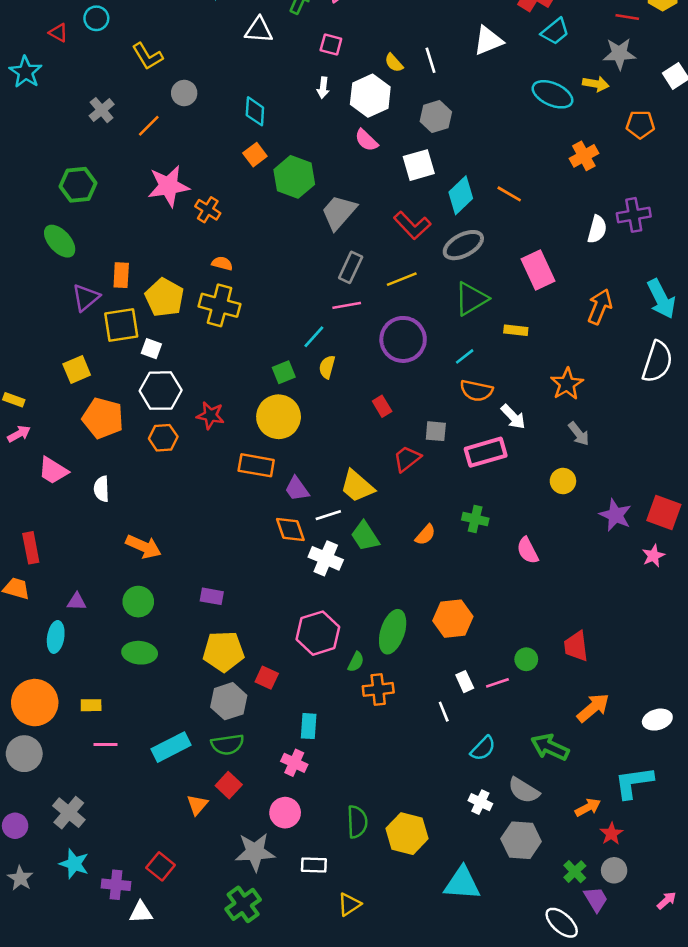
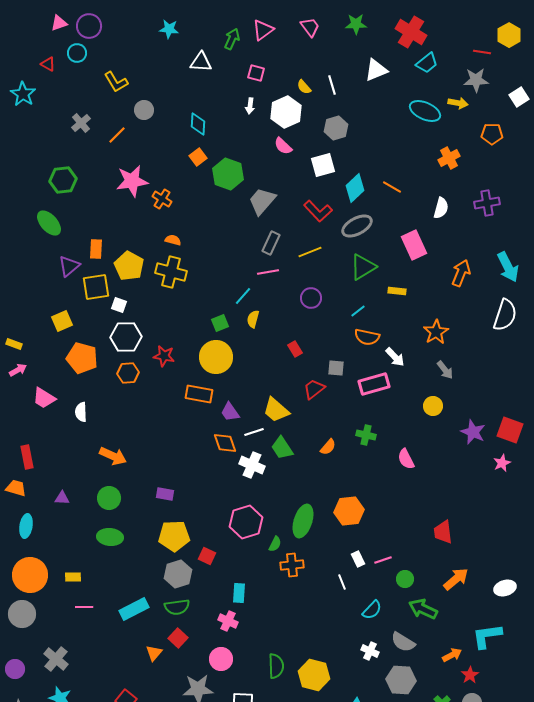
white semicircle: (597, 229) -> (441, 208), moved
purple circle: (403, 339) -> (311, 298), size x0.6
cyan ellipse: (56, 637) -> (26, 526), moved
green circle: (526, 659) -> (405, 579), moved

